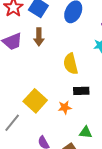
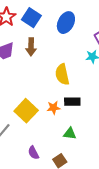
orange star: (65, 107) -> (54, 108), moved
green triangle: (86, 132) -> (70, 134), moved

